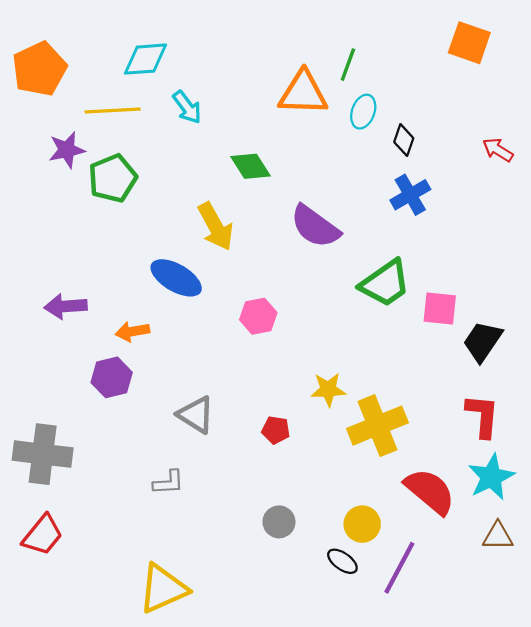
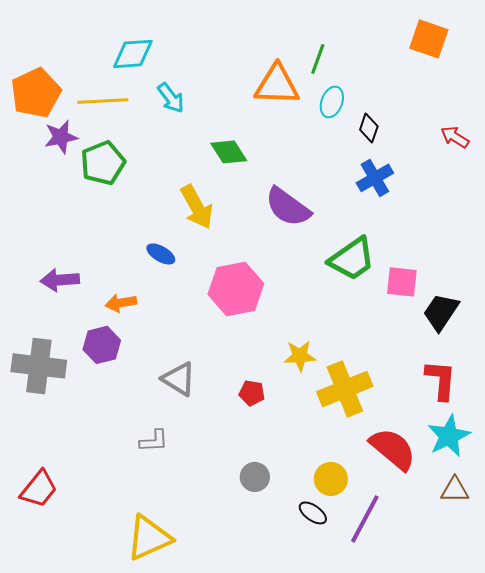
orange pentagon: (39, 69) -> (36, 93), moved
blue ellipse: (176, 278) -> (161, 254), size x0.6
pink hexagon: (258, 316) -> (236, 289), size x1.6
gray cross: (43, 454) -> (39, 366), moved

